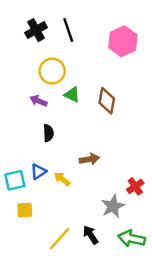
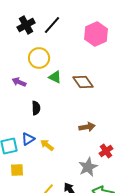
black line: (68, 30) -> (52, 25), turned 60
purple arrow: (38, 101) -> (19, 82), moved
brown diamond: (107, 101) -> (83, 82), turned -45
brown arrow: (89, 159) -> (87, 127), moved

